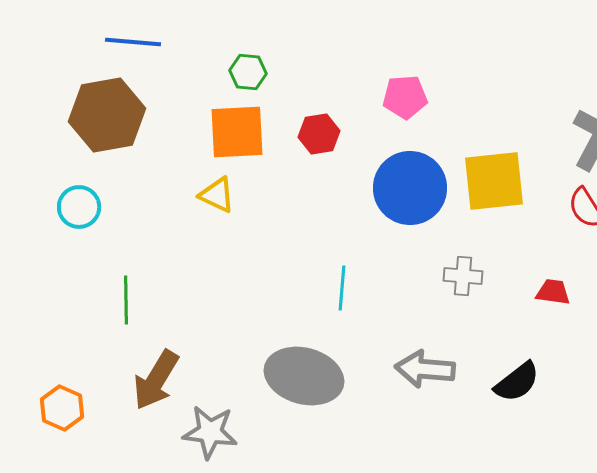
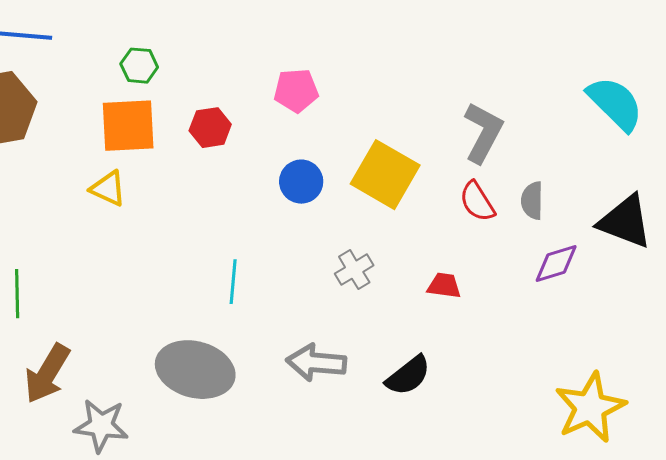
yellow square: (494, 181) -> (385, 175), turned 36
blue circle: (410, 188) -> (301, 182), size x0.6
gray cross: (463, 276) -> (354, 270), turned -36

